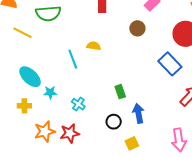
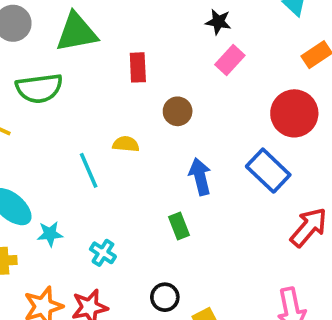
brown circle: (137, 28) -> (178, 111), moved
blue arrow: (138, 113) -> (200, 177), moved
black circle: (114, 122) -> (165, 297), moved

